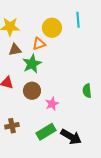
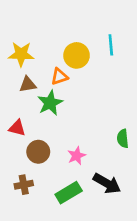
brown circle: (32, 91) -> (38, 152), moved
black arrow: (71, 137) -> (107, 183), moved

